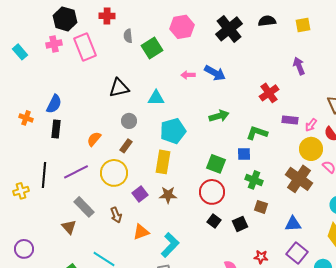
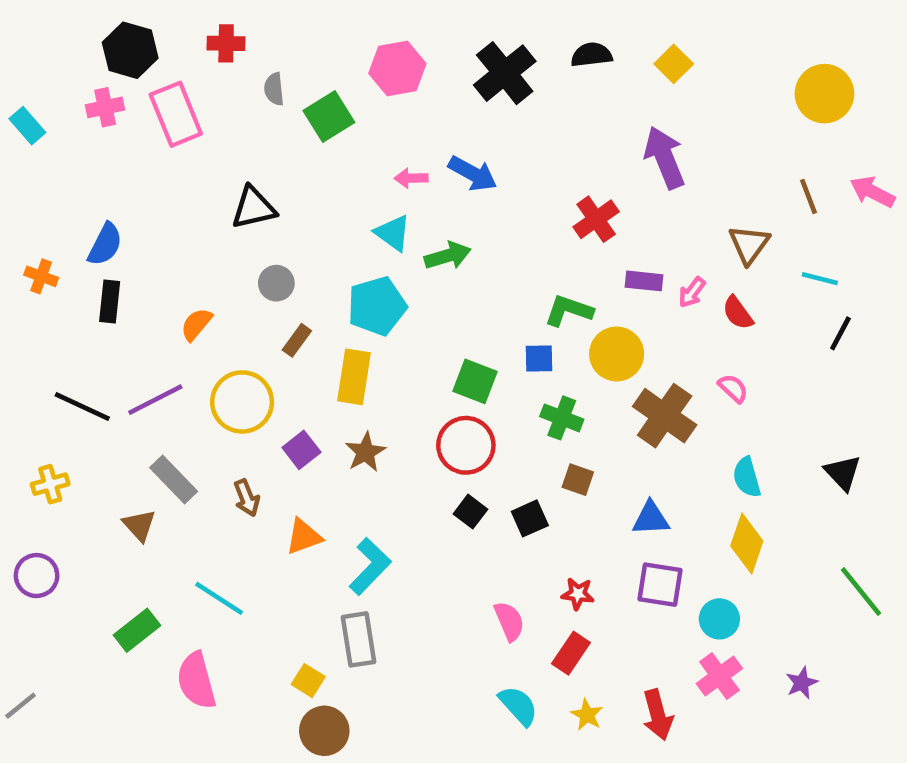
yellow square: (303, 25) -> (674, 64), turned -35
purple arrow: (299, 66) -> (665, 158), size x1.5
cyan triangle: (156, 98) -> (393, 233), moved, turned 36
green arrow: (219, 116) -> (448, 256), moved
brown rectangle: (126, 146) -> (297, 340), moved
yellow circle: (311, 149) -> (617, 354), moved
black line: (44, 175) -> (82, 407), turned -70
yellow cross: (21, 191) -> (50, 484), moved
brown star: (168, 195) -> (365, 452), turned -30
purple square: (297, 253) -> (660, 585), turned -30

